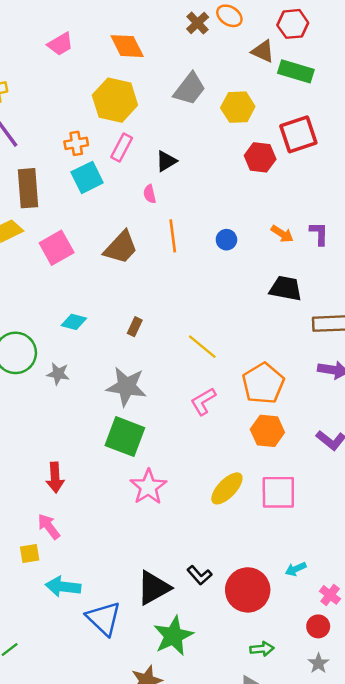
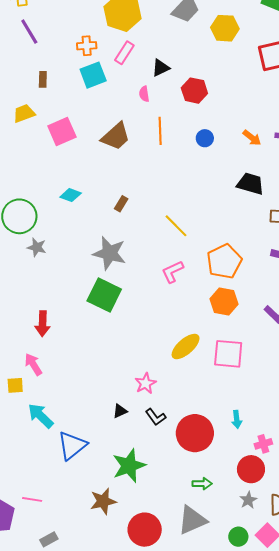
red hexagon: (260, 157) -> (194, 91), moved
brown rectangle: (28, 188) -> (43, 79), size x0.5
gray star: (58, 374) -> (37, 247), moved
pink star: (148, 487) -> (145, 383), moved, size x0.7
cyan arrow: (296, 569) -> (237, 419), turned -78
cyan arrow: (63, 587) -> (41, 416), turned 32
black triangle: (154, 588) -> (120, 411), moved, size x0.5
pink cross: (330, 595) -> (263, 444), turned 30
blue triangle: (104, 618) -> (72, 445), turned 32
red circle: (318, 626) -> (251, 469), size x1.4

